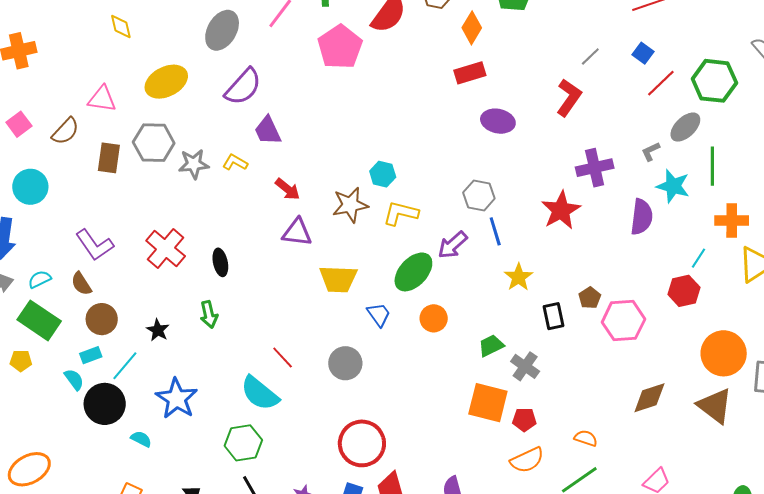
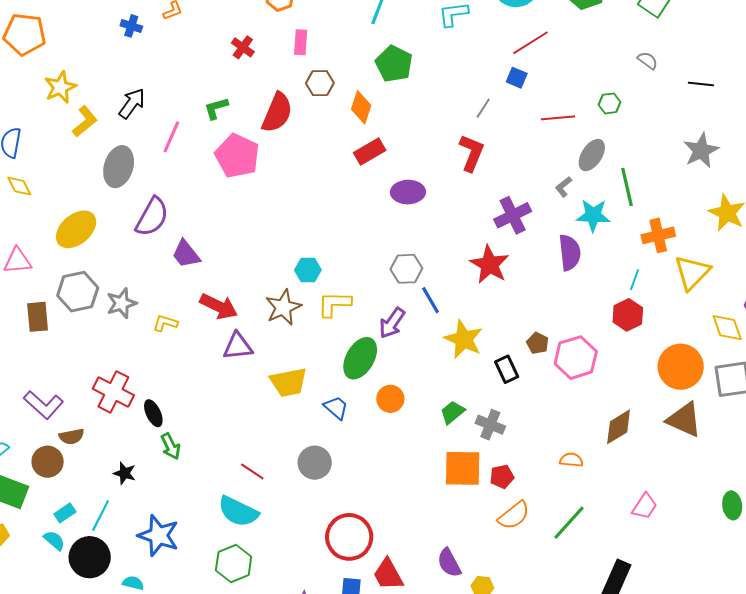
blue square: (643, 53) -> (517, 78), moved
green hexagon: (714, 81) -> (610, 103), size x0.5
red line: (661, 83) -> (558, 118), turned 52
yellow L-shape: (235, 162) -> (165, 323), moved
red arrow: (288, 189) -> (219, 306), size x1.4
black ellipse: (220, 262) -> (153, 413), moved
yellow star: (518, 277) -> (464, 339), size x1.4
brown semicircle: (81, 284) -> (72, 436), moved, turned -55
brown circle: (102, 319) -> (48, 462), moved
orange semicircle: (586, 438) -> (571, 460), moved

